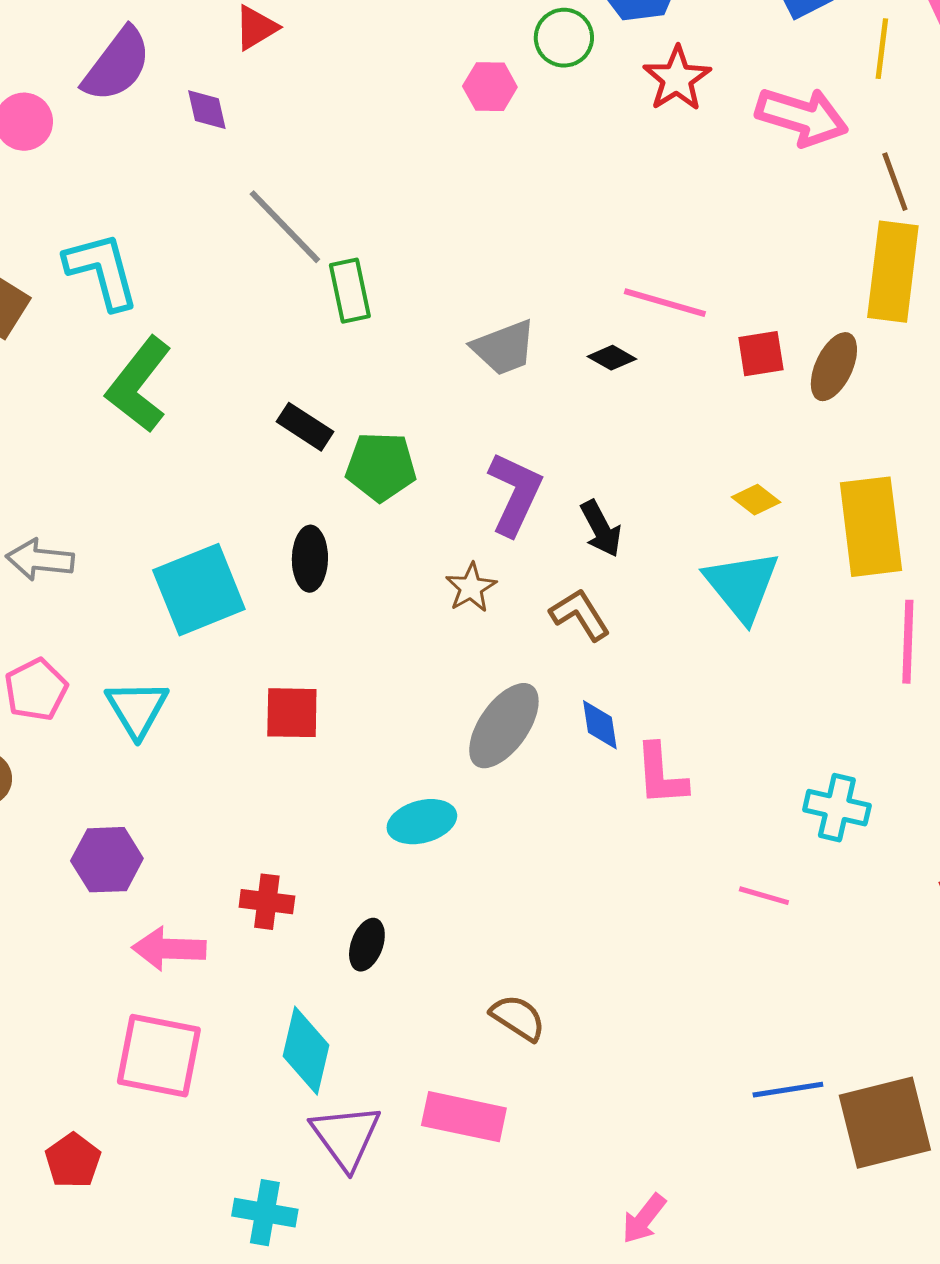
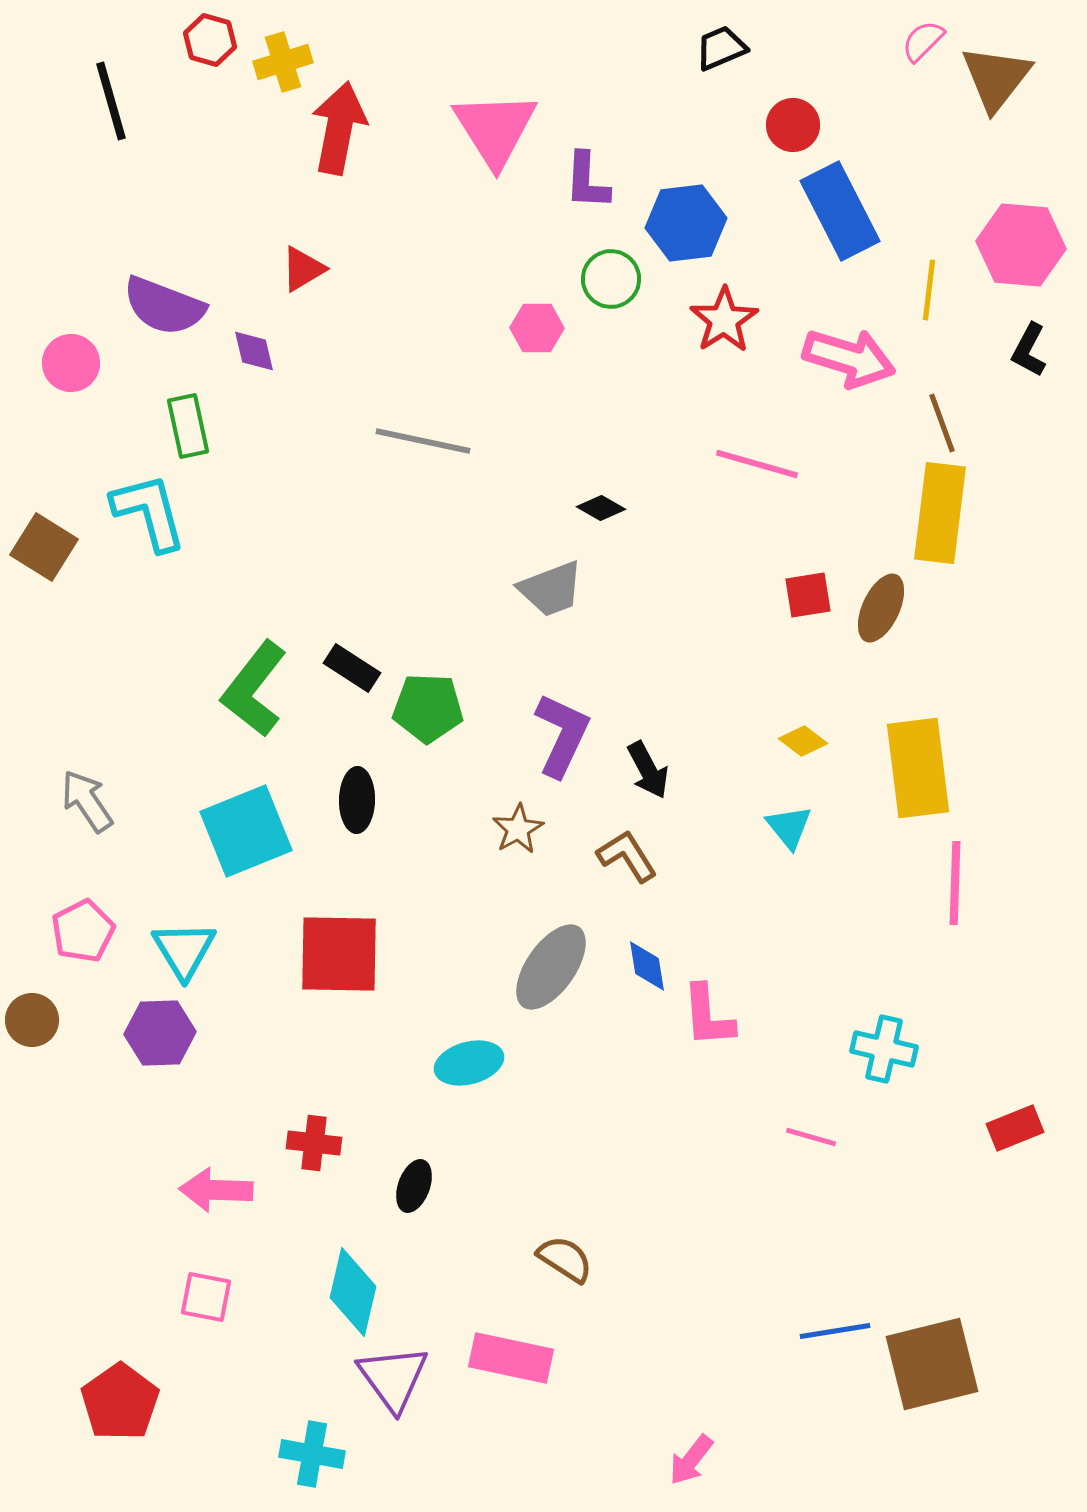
purple semicircle: (117, 65) -> (164, 306), turned 74
gray line: (285, 227) -> (423, 441), moved, turned -34
green rectangle: (350, 291) -> (188, 426), moved
pink line: (665, 303) -> (757, 464), moved
black diamond: (612, 358) -> (601, 508), moved
green L-shape: (139, 385) -> (254, 689), moved
gray arrow: (40, 560) -> (87, 801), turned 50
cyan triangle: (742, 586) -> (789, 827), size x0.6
red square: (292, 713) -> (339, 954), size x1.5
purple hexagon: (107, 860) -> (160, 1033), moved
pink square: (159, 1056) -> (206, 1297), size x0.6
red pentagon: (73, 1161) -> (120, 1402), size x1.4

